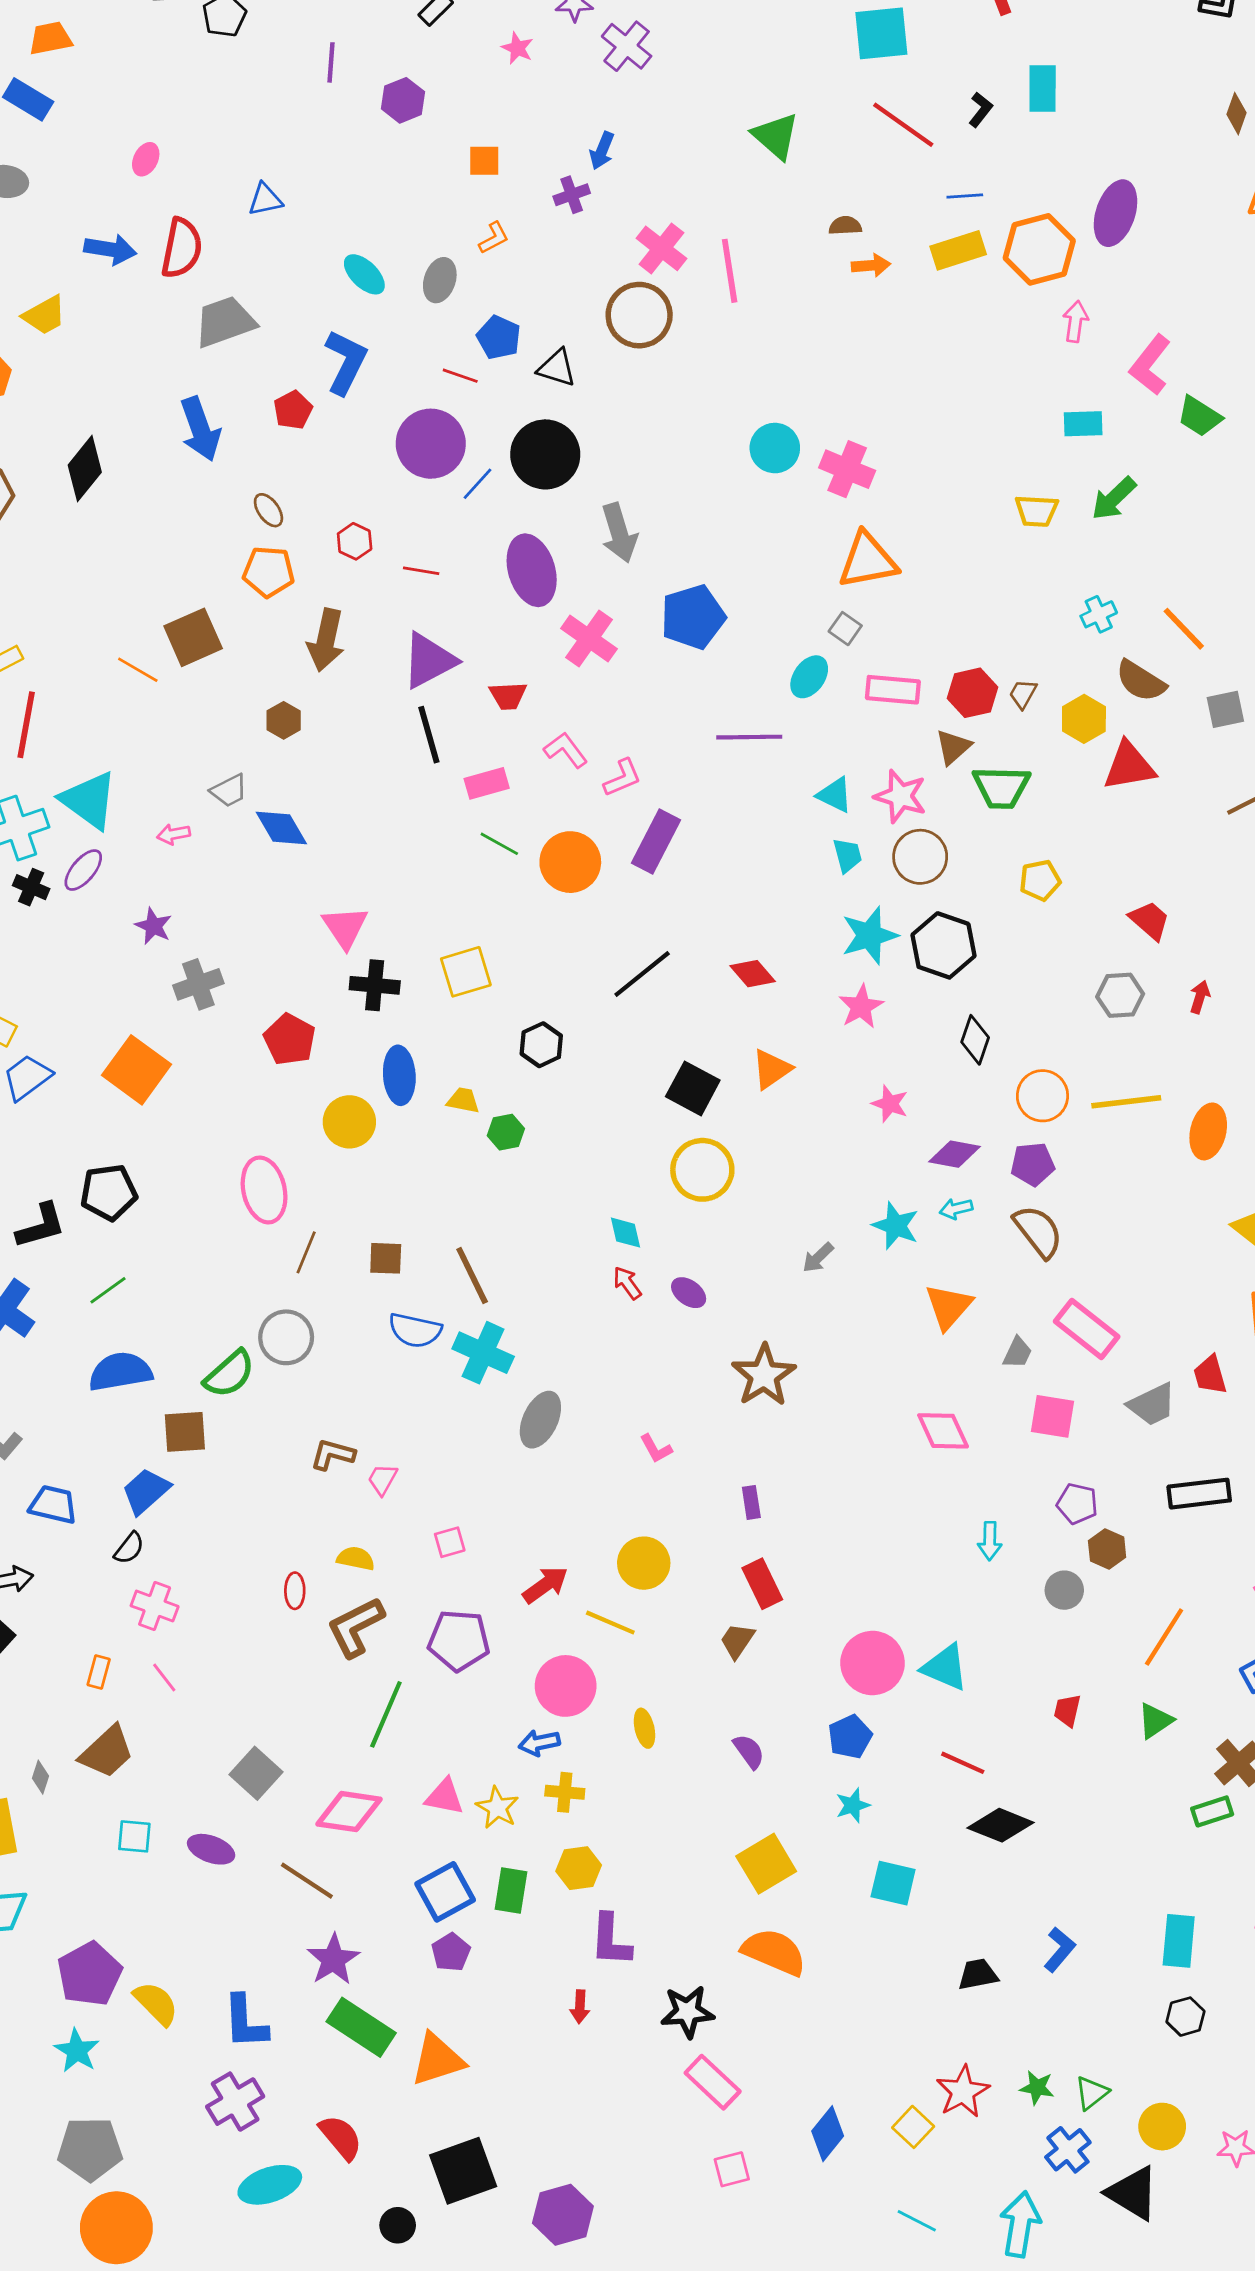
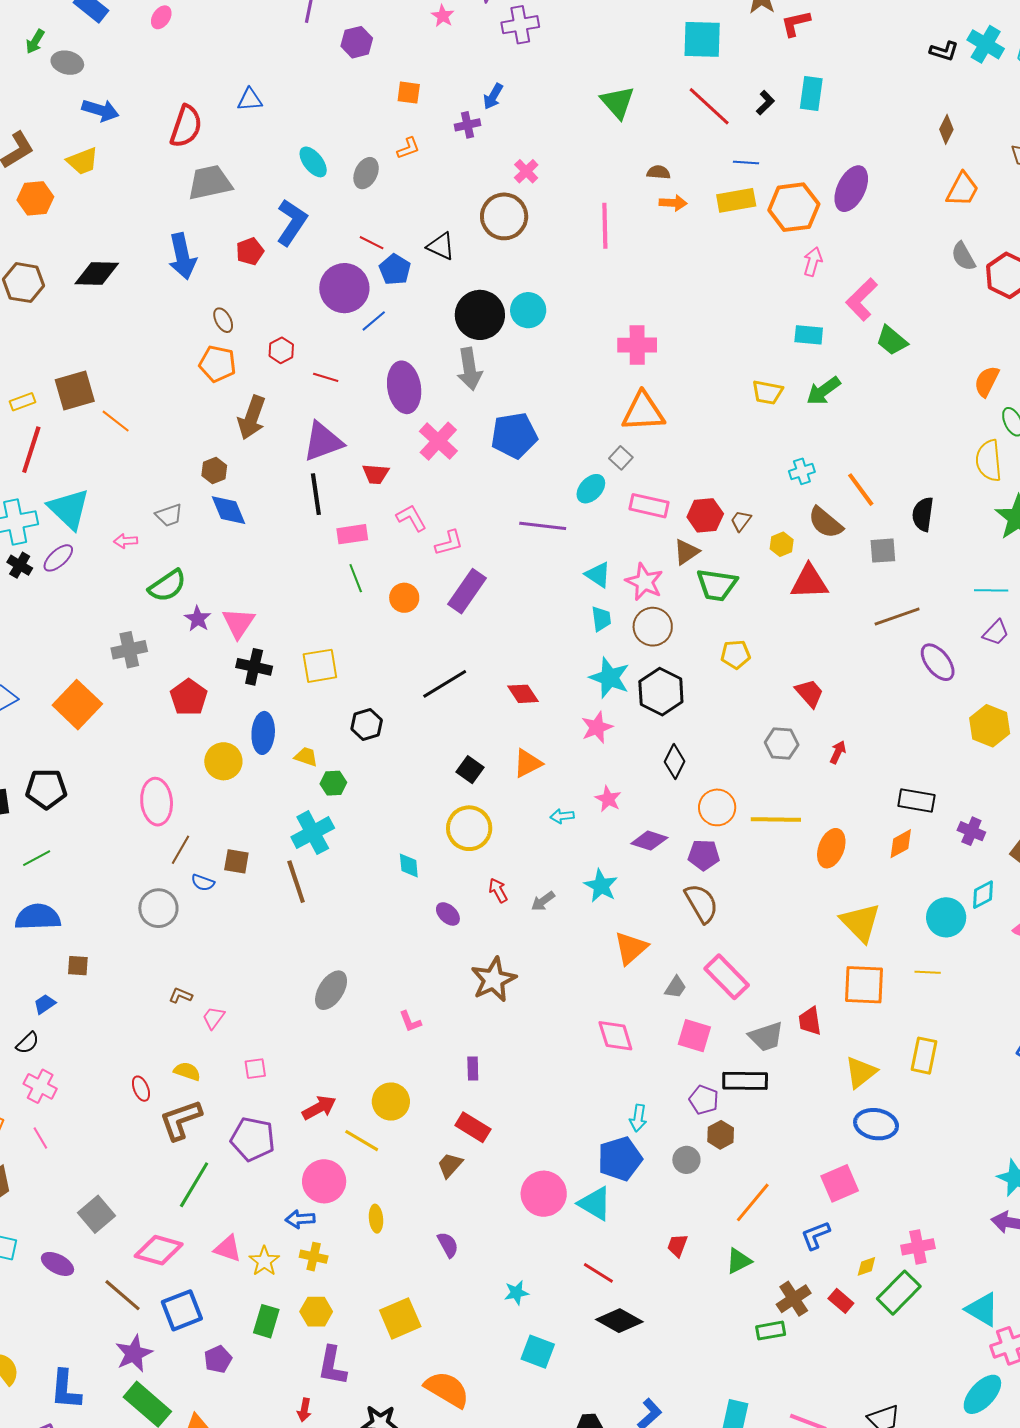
purple cross: (627, 46) -> (520, 25), turned 33
pink ellipse: (146, 159) -> (161, 17), moved
pink cross: (661, 248) -> (526, 171), size x0.7
blue arrow: (110, 249) -> (100, 110), moved
pink line: (730, 271) -> (605, 226), moved
blue pentagon: (499, 337) -> (395, 270), moved
cyan circle: (775, 448) -> (528, 310), moved
black circle: (545, 454) -> (480, 315), moved
black diamond: (85, 469) -> (97, 273), turned 45
pink cross: (847, 469) -> (637, 345), turned -30
brown square: (193, 637) -> (75, 391), moved
yellow hexagon: (1084, 719) -> (782, 544), size x0.7
blue diamond: (281, 828) -> (228, 510), moved
green line: (499, 844) -> (356, 578), turned 32
orange circle: (570, 862) -> (404, 598), size x0.7
purple star: (153, 926) -> (198, 619), moved
cyan star: (870, 935) -> (610, 678), turned 30
black square: (693, 1088) -> (470, 770), size x0.7
cyan arrow: (956, 1209) -> (562, 816), moved
red arrow: (627, 1283) -> (498, 890), moved
blue semicircle: (415, 1330) -> (203, 883), moved, size x0.6
cyan cross: (483, 1353) -> (313, 833), moved, turned 30
green semicircle: (229, 1374) -> (167, 586), moved
brown square: (185, 1432) -> (78, 966), size x0.7
brown L-shape: (333, 1454) -> (181, 995), size x0.7
blue trapezoid: (146, 1491) -> (45, 1004), size x0.6
black rectangle: (1199, 1494) -> (745, 1081), moved
red rectangle: (762, 1584) -> (473, 1127), turned -40
red ellipse: (295, 1591) -> (141, 1089), turned -30
blue pentagon: (850, 1737) -> (620, 1159), moved, size x1.4
yellow square: (766, 1864) -> (400, 1318), moved
blue square: (445, 1892) -> (182, 1310), moved

